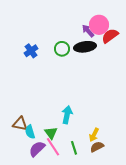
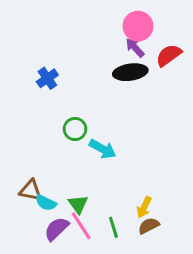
pink circle: (99, 25) -> (138, 26), moved
green circle: (62, 49) -> (75, 129), moved
cyan arrow: (67, 115) -> (103, 149), moved, turned 108
cyan semicircle: (30, 132) -> (46, 203), turned -48

